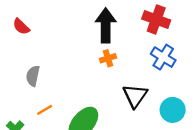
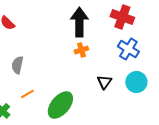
black triangle: (135, 96) -> (104, 82), size x0.7
cyan circle: (173, 110) -> (136, 82), moved

